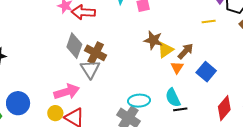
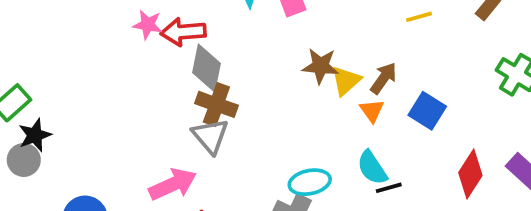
gray diamond: (74, 46) -> (207, 68), moved

